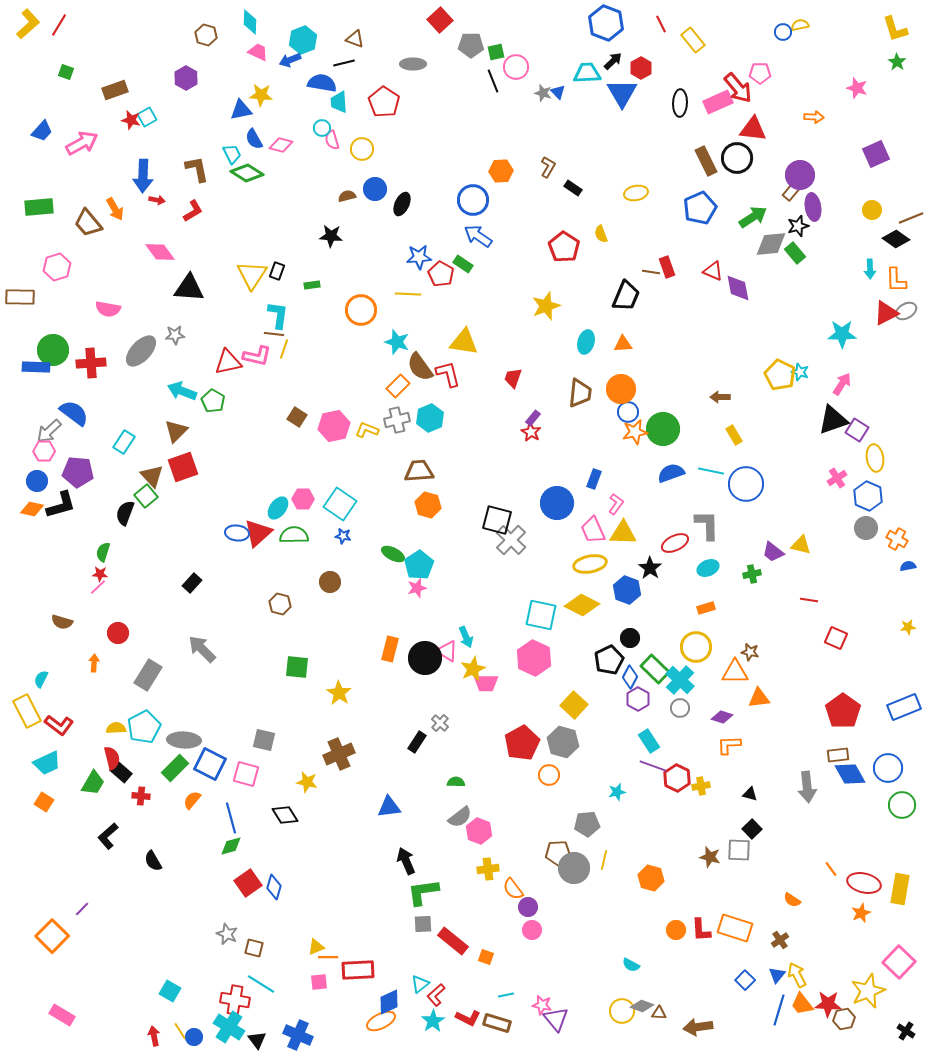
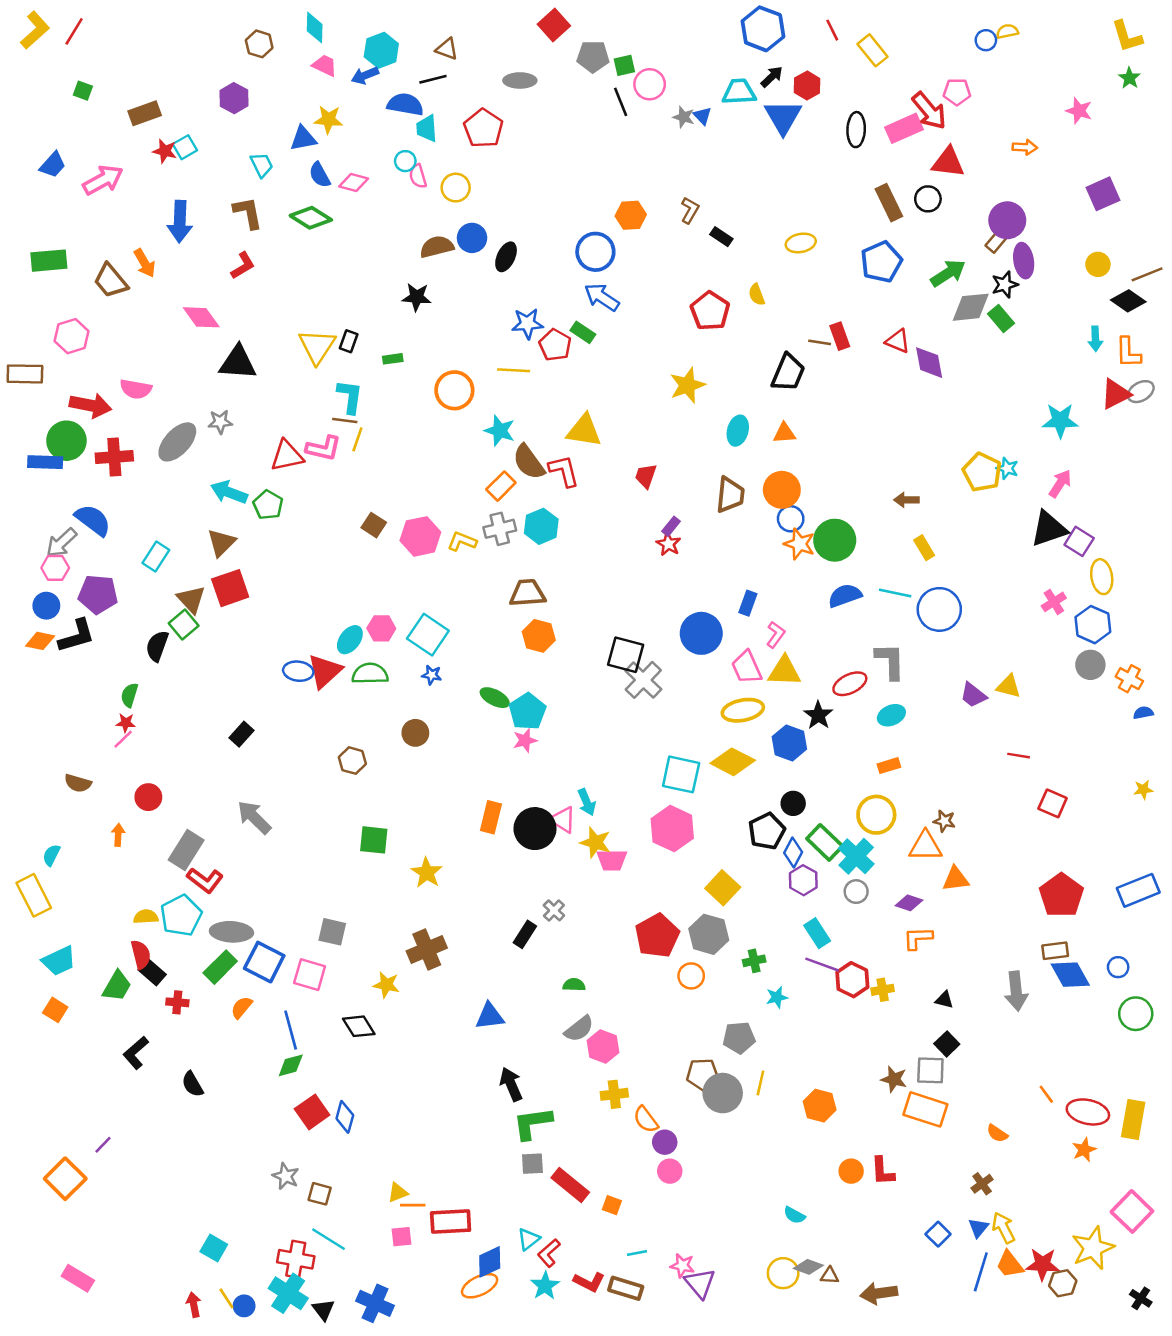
cyan trapezoid: (232, 154) -> (262, 165), moved
black circle: (737, 158) -> (928, 199), size x0.7
brown semicircle: (347, 196) -> (437, 247), size x1.5
red arrow: (157, 200) -> (90, 405), moved, size x2.0
orange star: (635, 432) -> (799, 544), turned 30
green cross: (752, 574) -> (754, 961), moved
yellow star: (473, 669) -> (595, 842), turned -30
red L-shape: (59, 725) -> (205, 880), moved
blue circle: (888, 768) -> (1118, 967), size x0.6
orange rectangle: (735, 928) -> (925, 1109), moved

